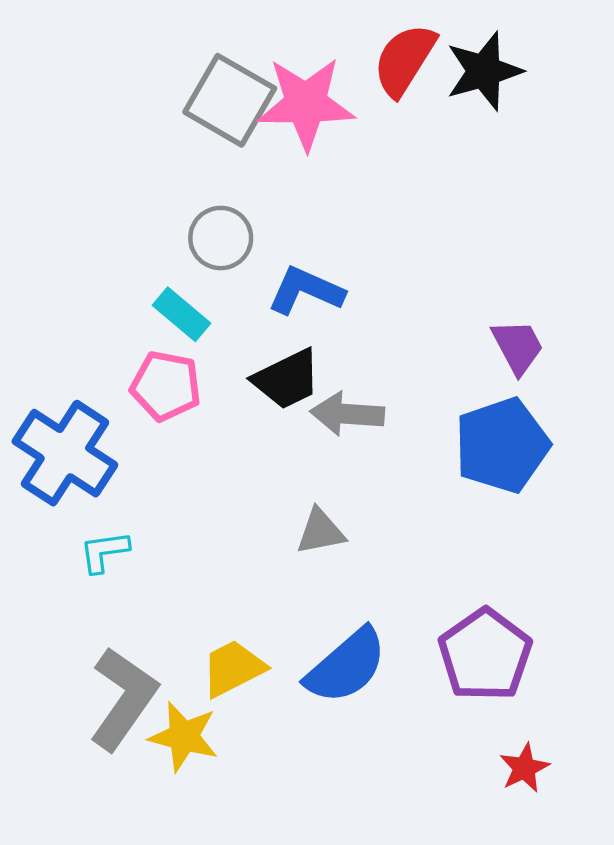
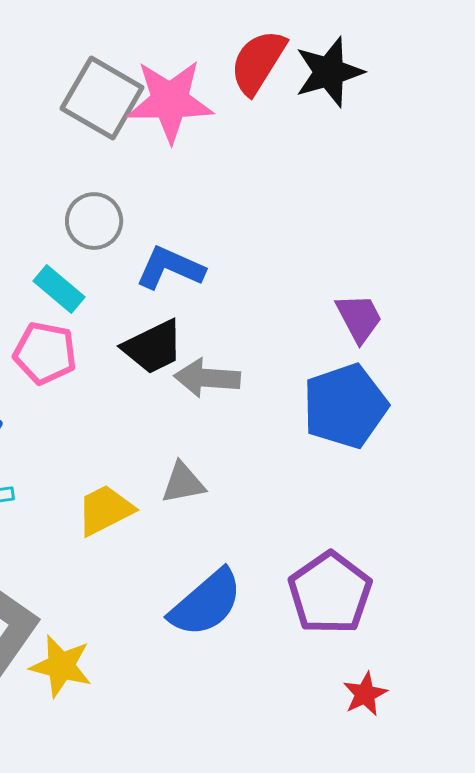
yellow trapezoid: (233, 668) -> (105, 510), moved

